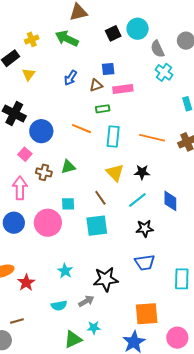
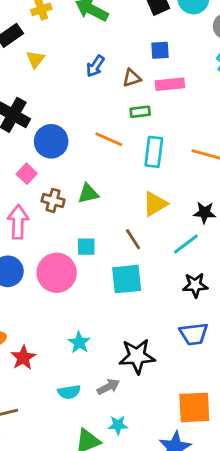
blue square: (108, 69) -> (160, 50), moved
black star: (142, 172) -> (205, 213), moved
yellow triangle: (115, 173) -> (155, 204), turned 42

